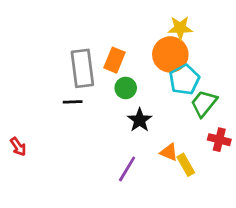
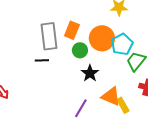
orange circle: (170, 54) -> (102, 38), moved
orange triangle: (169, 152) -> (111, 96), size x1.5

